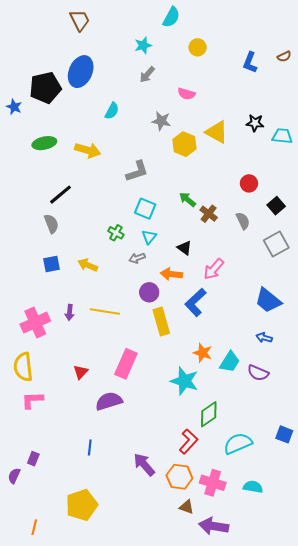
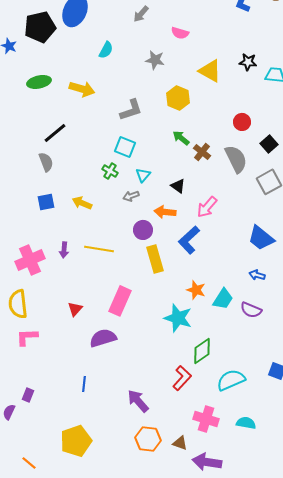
yellow hexagon: (184, 144) -> (178, 98), moved
cyan square: (145, 209) -> (125, 147), moved
gray semicircle: (243, 221) -> (236, 159), size x1.6
orange hexagon: (179, 477) -> (148, 439), moved
orange line: (34, 527) -> (29, 463), turned -63

